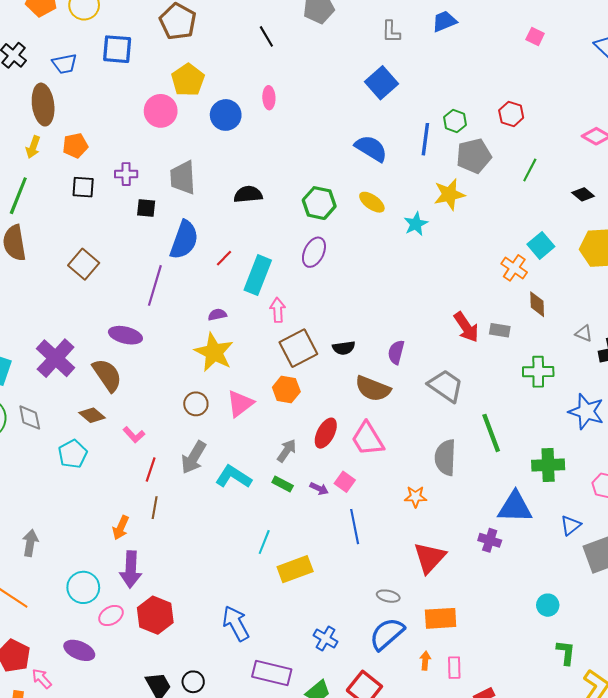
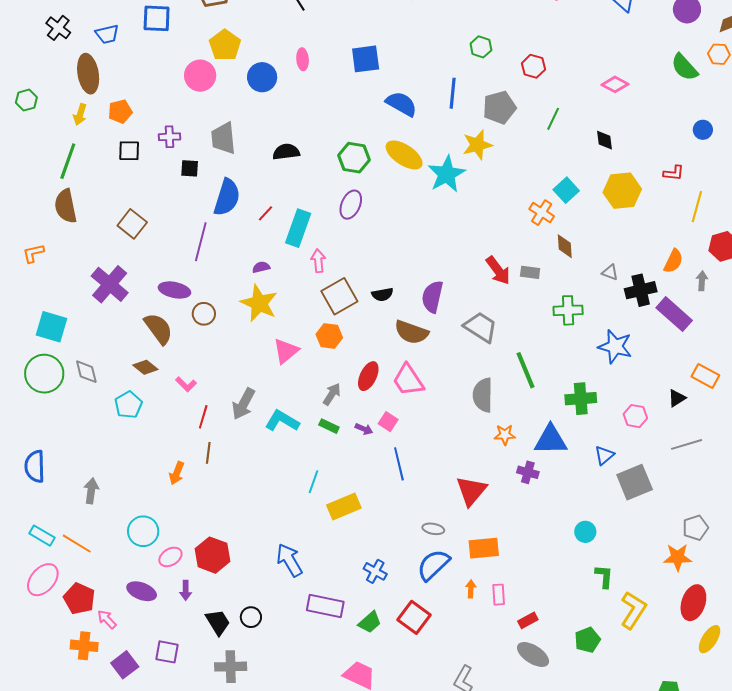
blue square: (382, 83) -> (366, 59), moved, turned 36
green hexagon: (455, 121) -> (481, 47), moved
black diamond: (583, 194) -> (605, 140), turned 45
yellow ellipse: (372, 202) -> (404, 155), size x1.5
cyan star: (416, 224) -> (447, 174), size x1.6
purple semicircle: (396, 352) -> (432, 297), size x1.4
purple cross: (56, 358) -> (110, 284), moved
brown circle: (196, 404) -> (204, 314), moved
orange star: (416, 497) -> (505, 435), moved
purple arrow: (131, 569) -> (186, 590), moved, size x0.6

